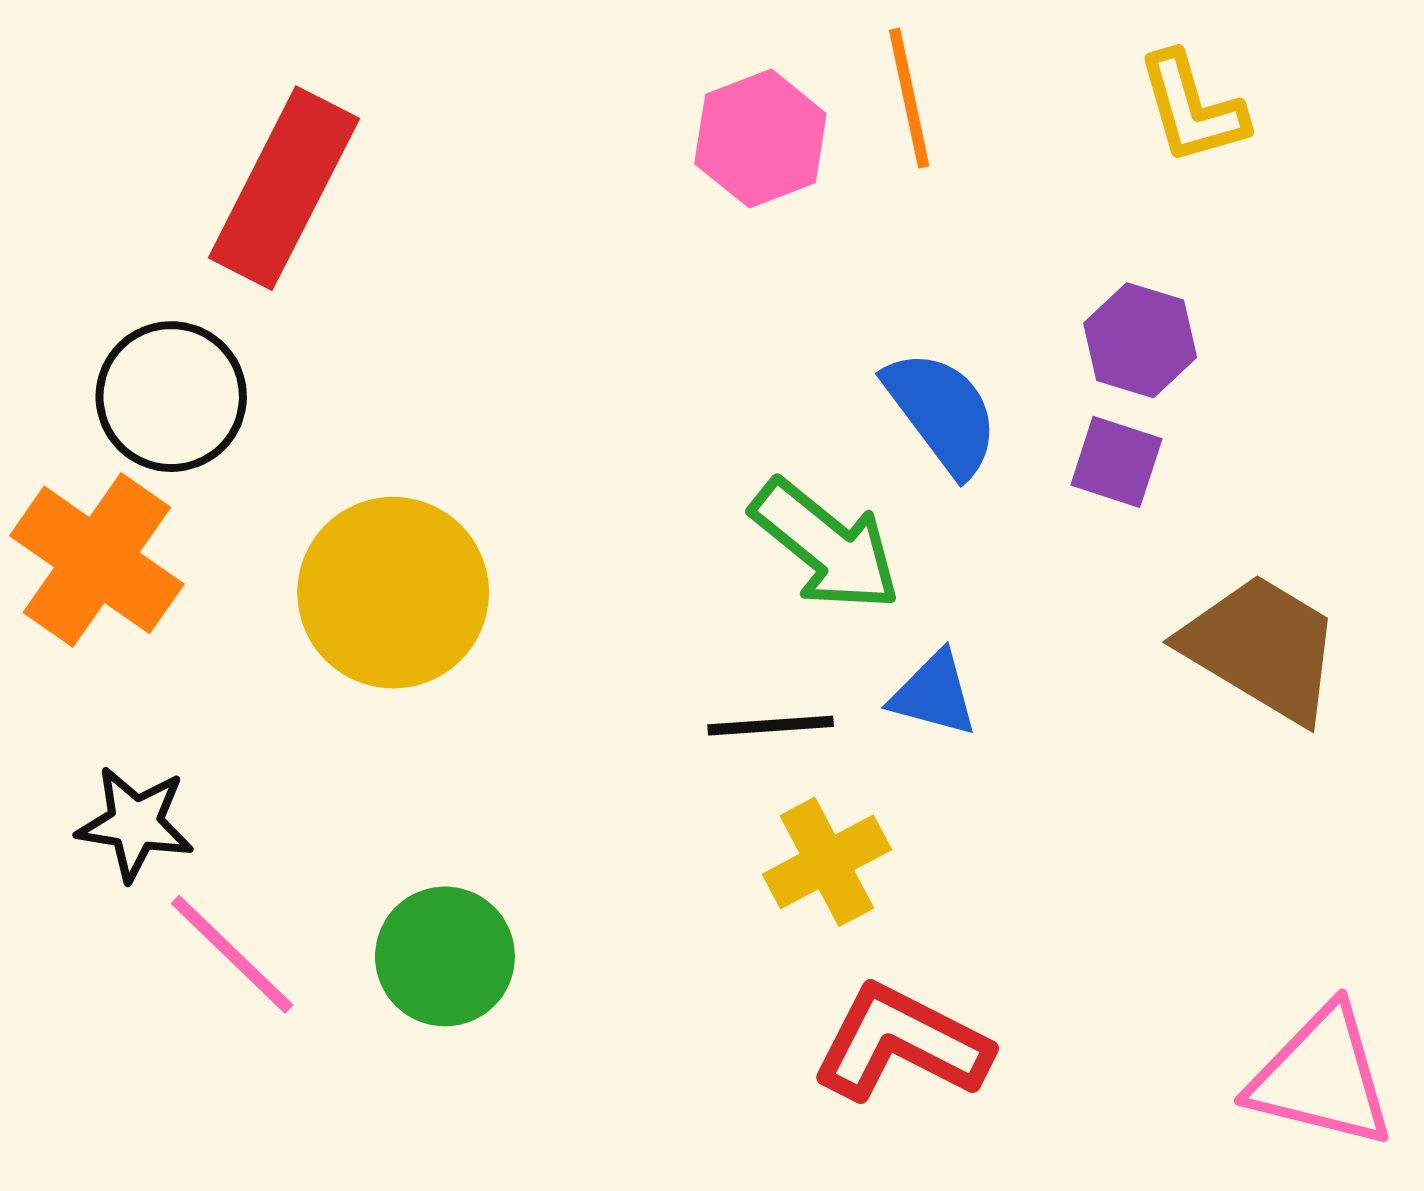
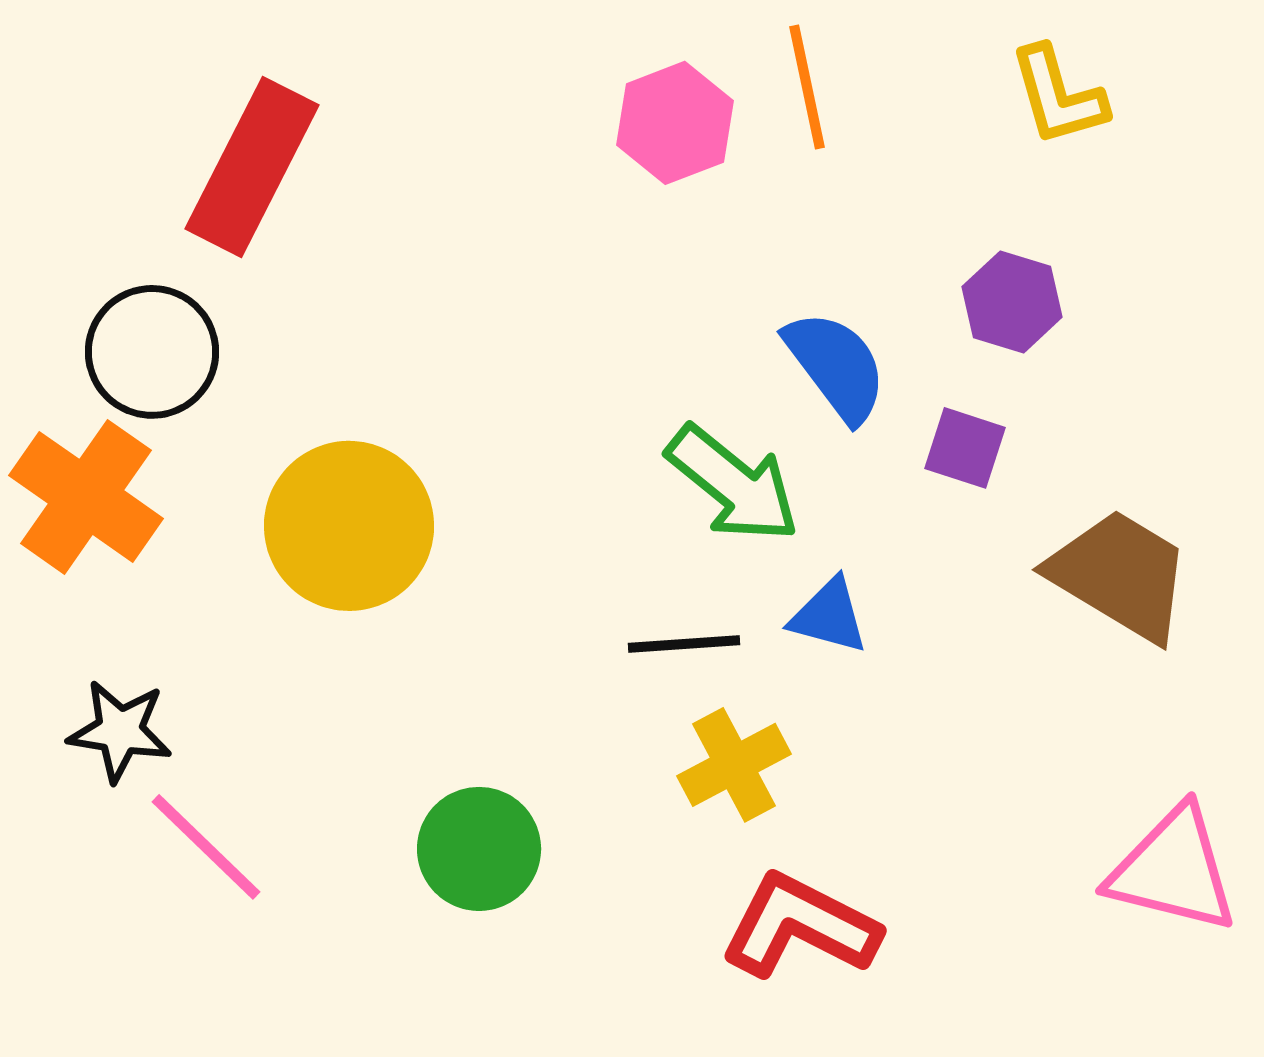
purple square: (1116, 462) -> (965, 448), moved
green circle: (445, 956) -> (479, 849), moved
pink triangle: (1321, 1077) -> (1173, 870), moved

